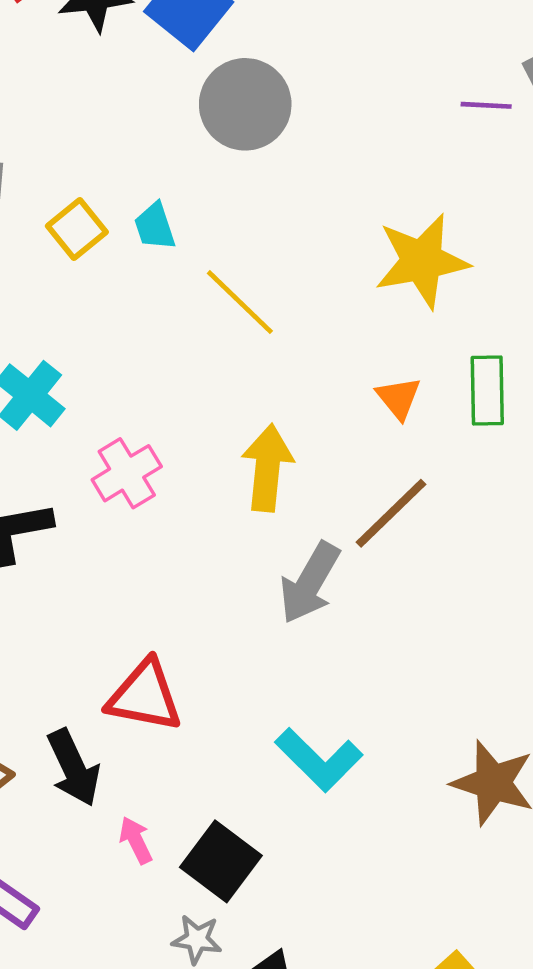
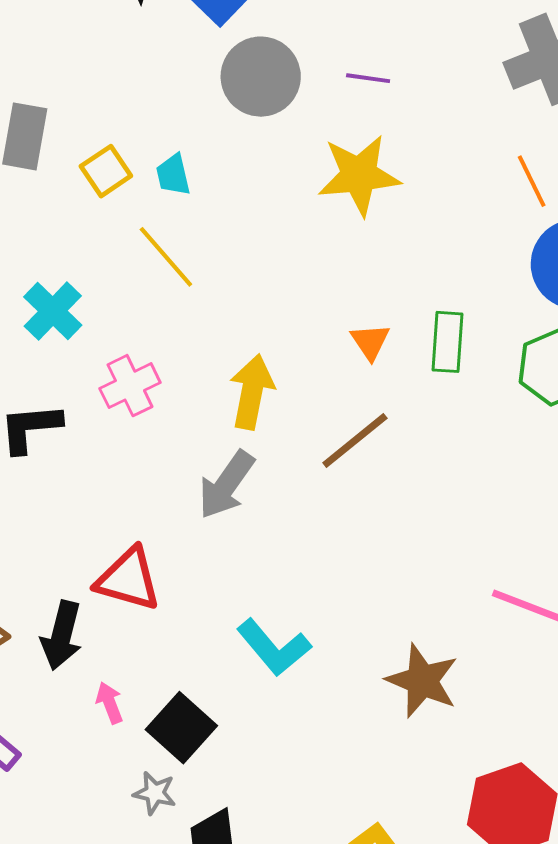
purple line: (486, 105) -> (368, 78), moved
yellow star: (422, 261) -> (359, 175), moved
yellow line: (240, 302) -> (166, 257), moved
gray arrow: (310, 583) -> (226, 485), moved
black arrow: (74, 768) -> (62, 635), turned 34

